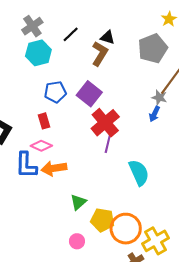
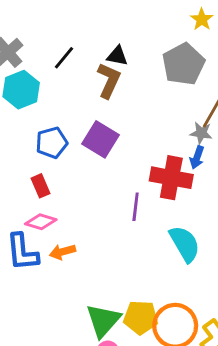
red cross: (105, 123) -> (171, 178), moved, turned -32
orange arrow: (54, 168) -> (63, 252), size x0.7
green triangle: (78, 202) -> (103, 321), moved, size x1.5

